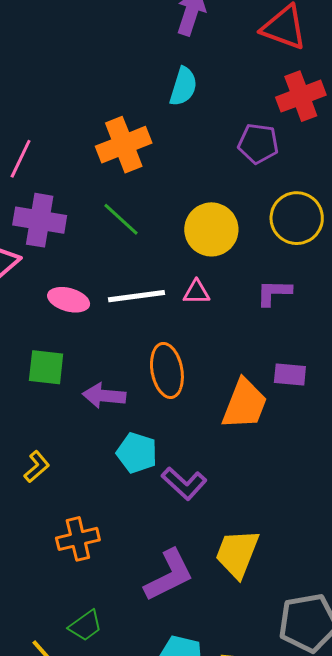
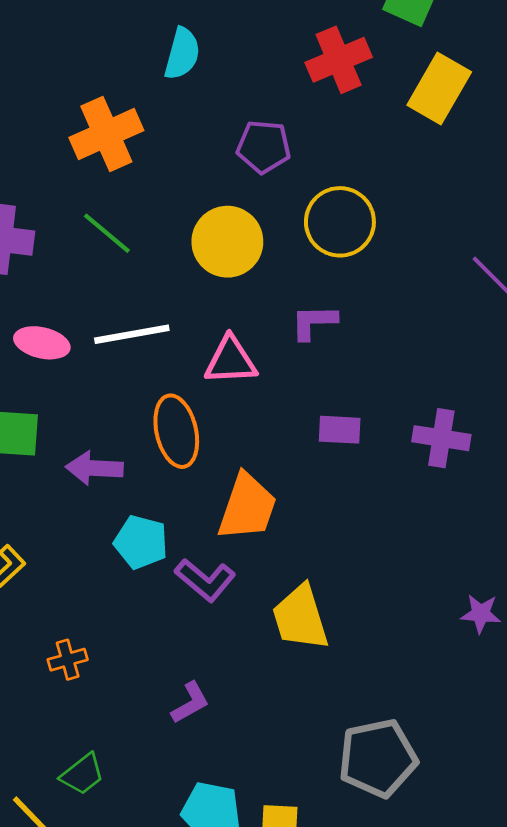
purple pentagon: (258, 143) -> (264, 147), moved
pink triangle: (196, 292) -> (231, 361), moved, size x1.5
orange trapezoid: (245, 404) -> (247, 507), moved
orange cross: (78, 539) -> (68, 660), size x0.7
yellow trapezoid: (237, 554) -> (300, 618), moved, turned -36
purple L-shape: (169, 575) -> (190, 703), size x0.6

